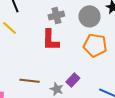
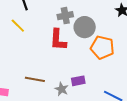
gray circle: (90, 16) -> (85, 27), moved
purple rectangle: (73, 80) -> (78, 81), turned 32

